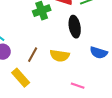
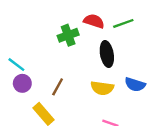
yellow semicircle: (60, 56) -> (102, 88), moved

